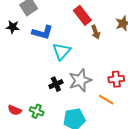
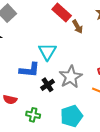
blue L-shape: (42, 32) -> (30, 70), moved
red semicircle: (15, 110) -> (10, 100), moved

